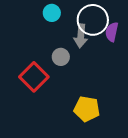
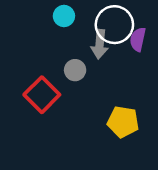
yellow pentagon: (87, 109) -> (123, 122), moved

